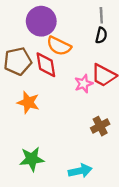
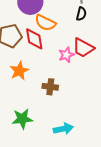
orange star: (28, 102) -> (19, 71), turned 30
brown cross: (100, 126) -> (50, 87), moved, turned 35

